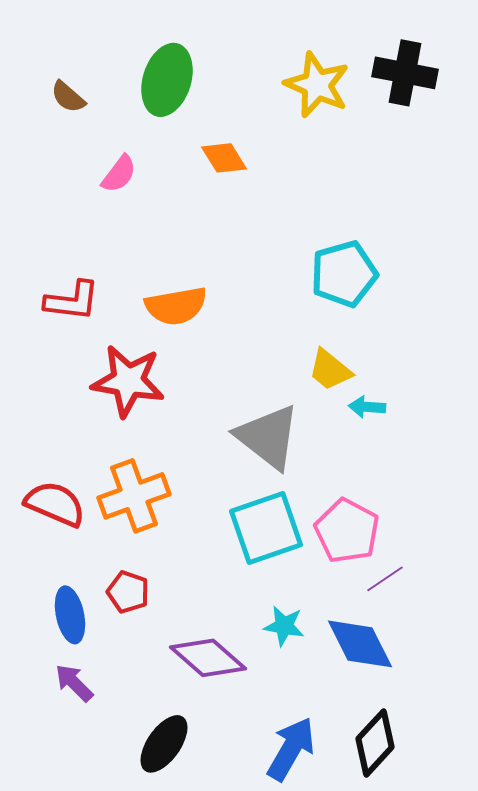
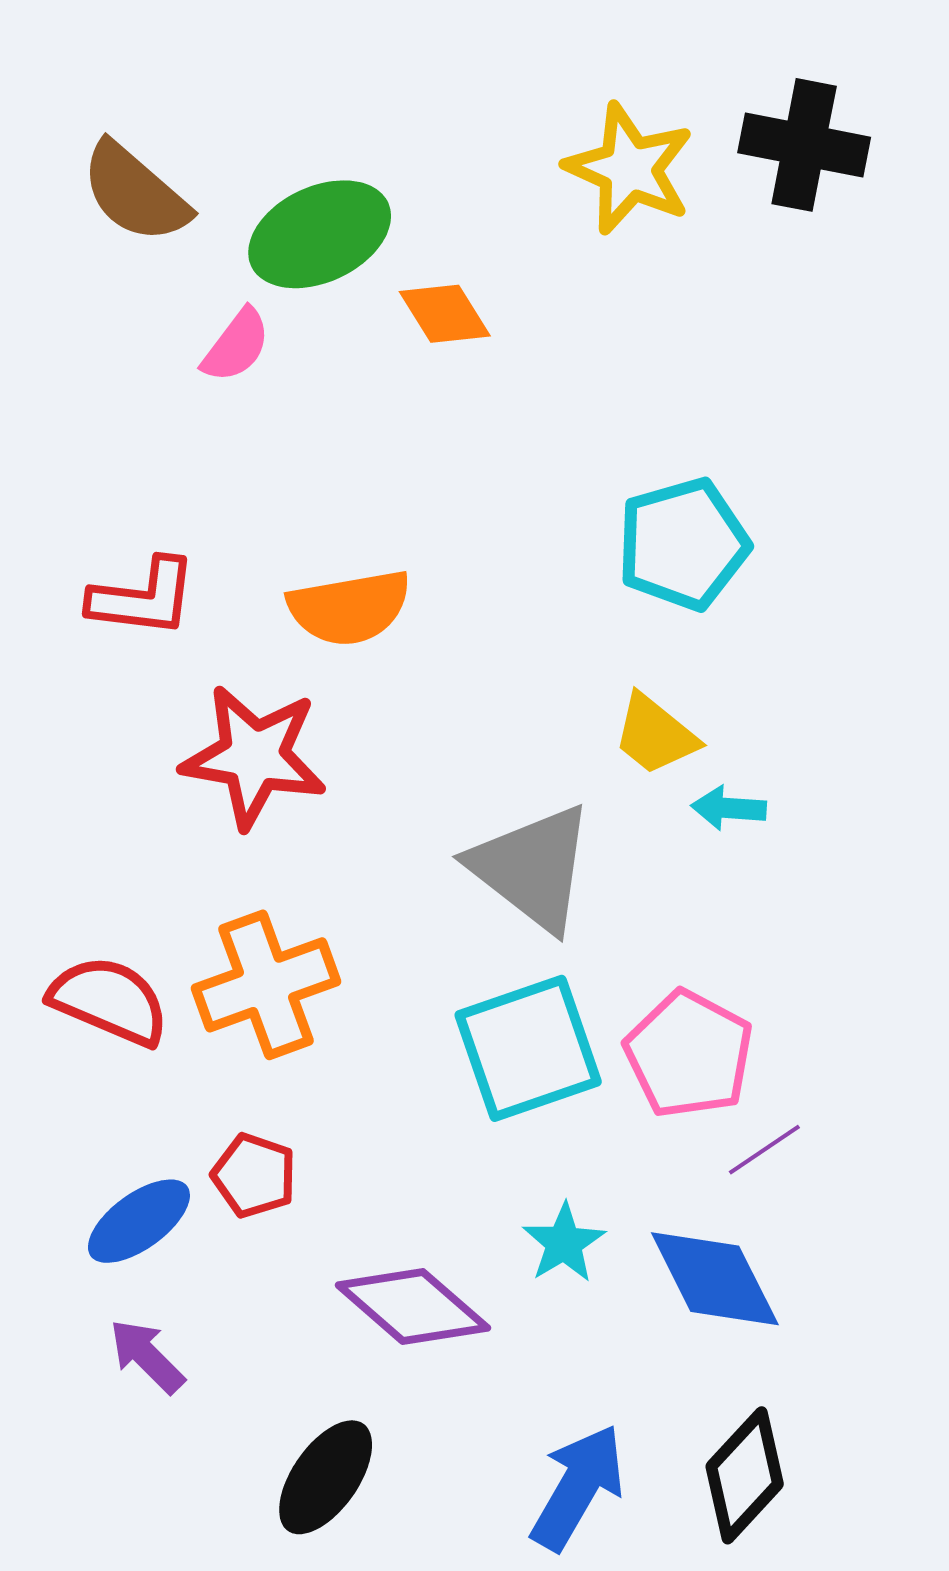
green ellipse: (167, 80) -> (320, 234), moved, turned 48
brown semicircle: (68, 97) -> (135, 193), size x1.6
blue ellipse: (70, 615) -> (139, 1221), turned 66
cyan star: (284, 626) -> (564, 1243), turned 30

